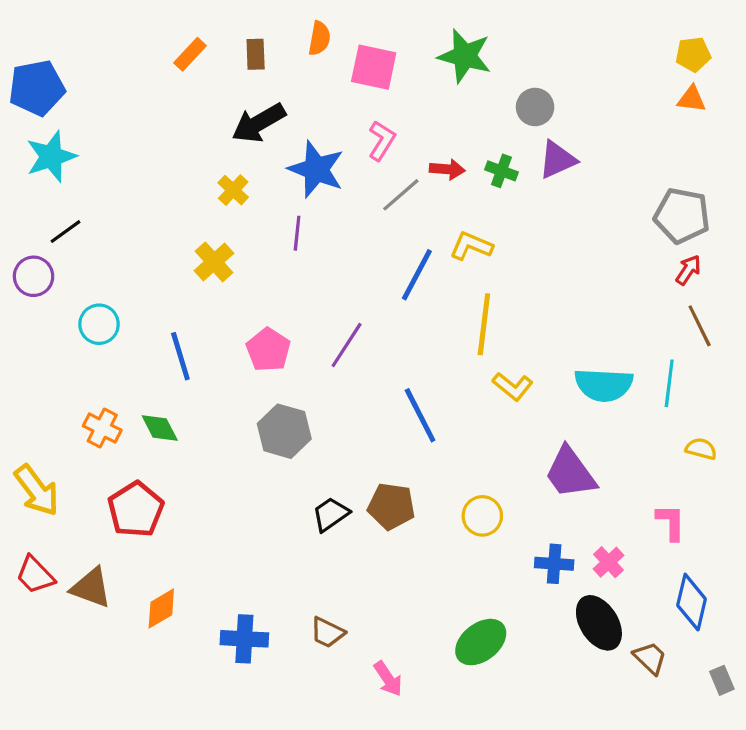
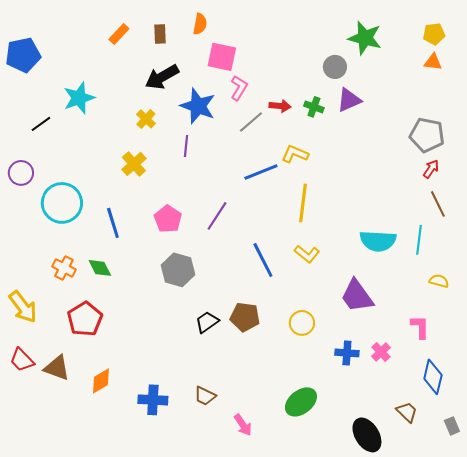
green star: (465, 56) -> (365, 38), moved
pink square: (374, 67) -> (222, 57), moved
cyan star: (51, 157) -> (79, 98), moved
black line: (65, 232) -> (41, 124), moved
blue line: (417, 275) -> (261, 172), turned 40
cyan circle: (99, 324) -> (62, 203), size x1.6
yellow L-shape: (513, 386) -> (307, 254), moved
black ellipse: (599, 623) -> (367, 435), moved

